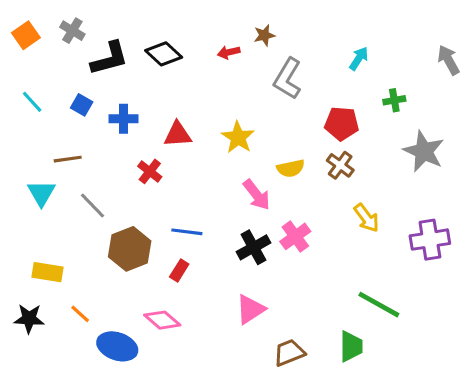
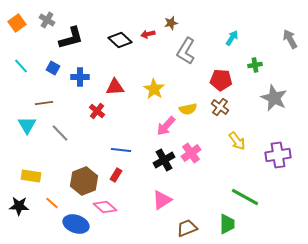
black diamond: (164, 54) -> (120, 40), moved
pink arrow: (257, 195) -> (166, 126), turned 80
brown hexagon: (130, 249) -> (84, 181), moved

